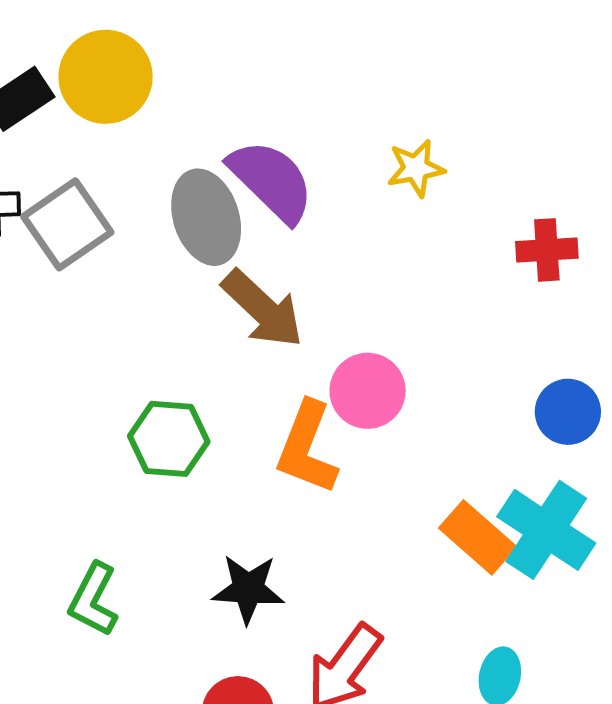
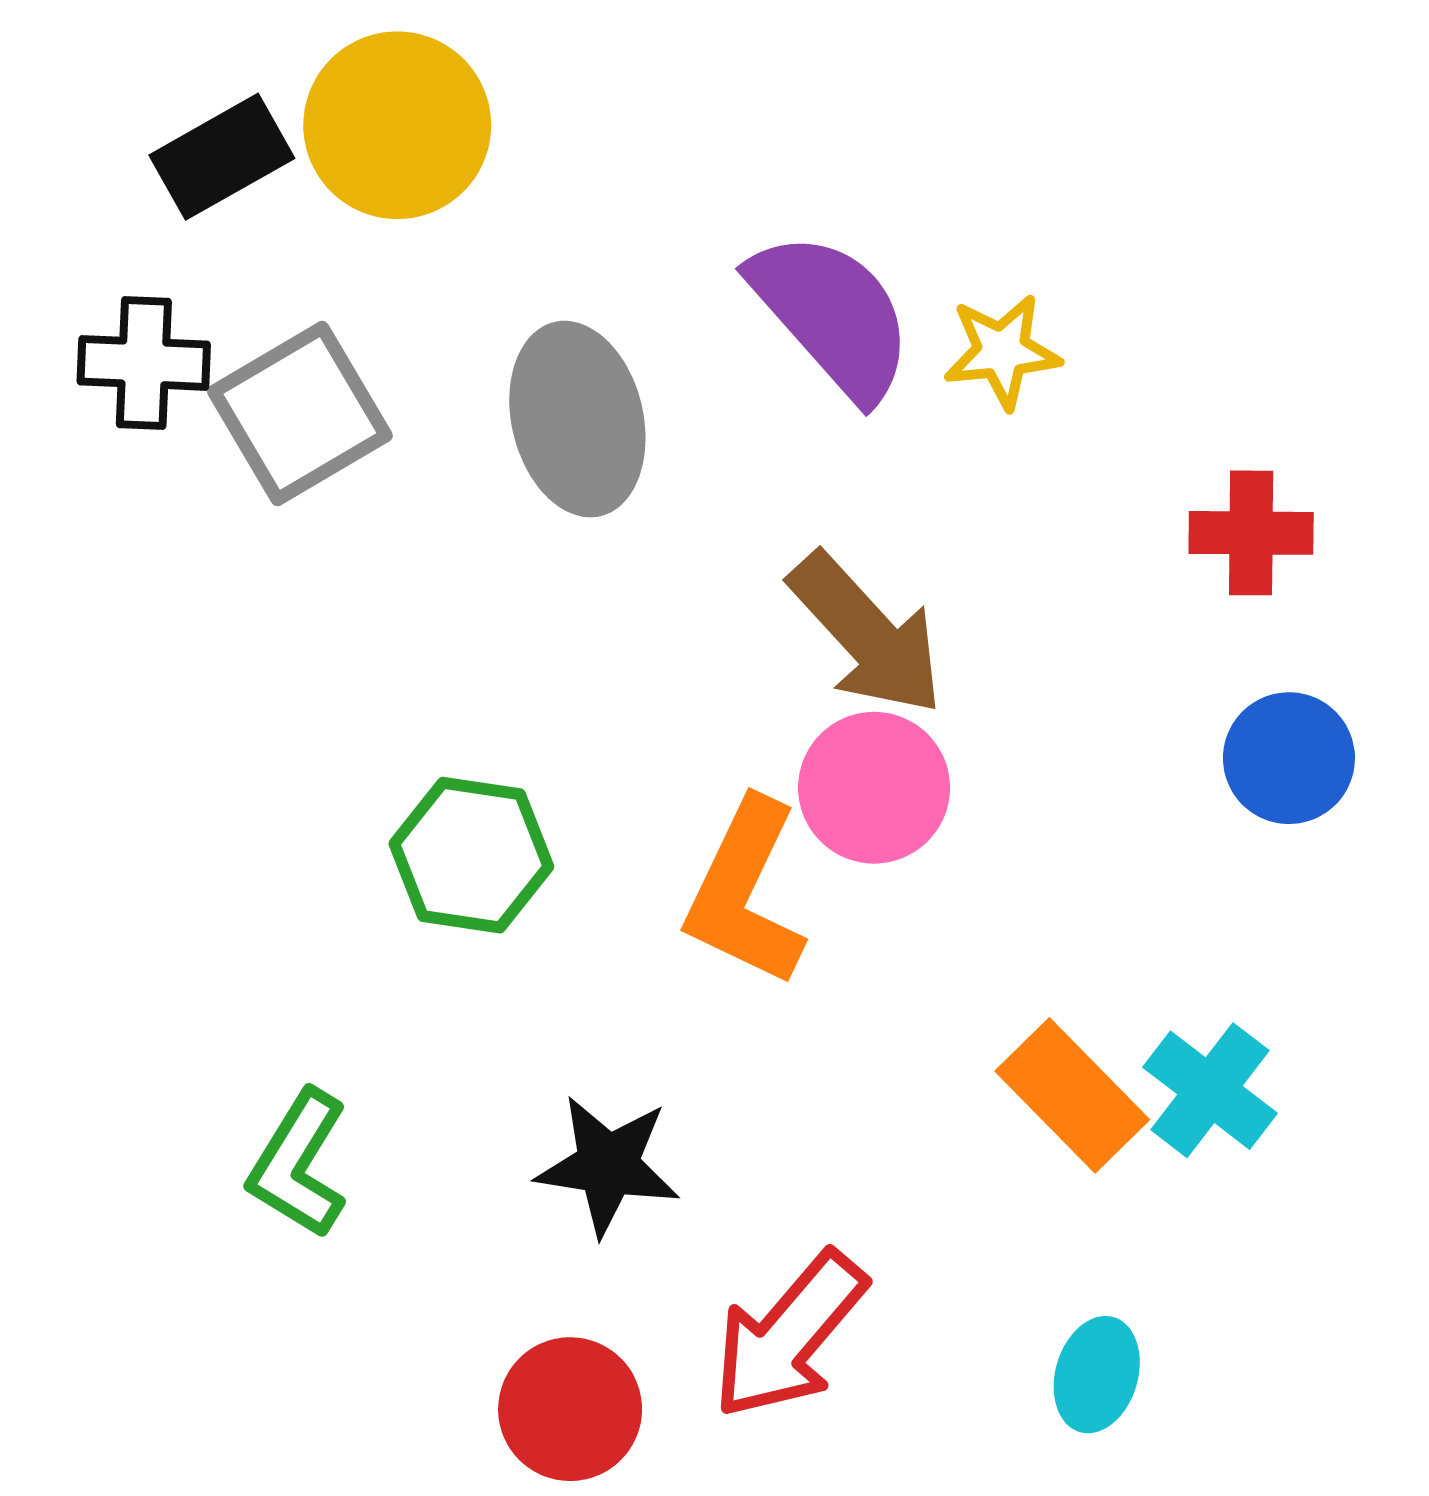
purple semicircle: (271, 181) -> (832, 315), moved
brown arrow: (263, 309) -> (867, 634), moved
blue circle: (568, 412) -> (1289, 758), moved
cyan cross: (546, 530) -> (1210, 1090), size x0.7

